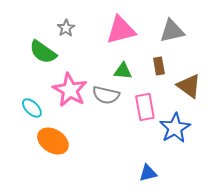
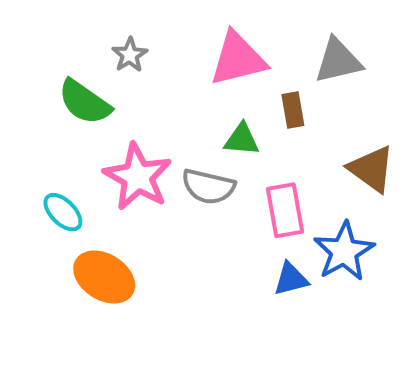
brown rectangle: (159, 66) -> (293, 110), moved
blue triangle: (148, 173) -> (291, 279), moved

